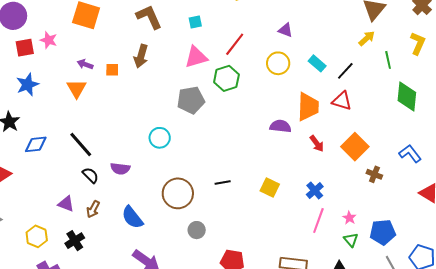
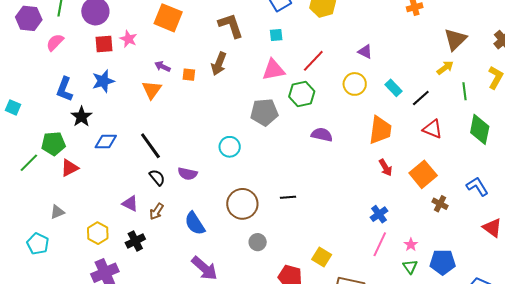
red triangle: (342, 101) -> (433, 129), moved
purple semicircle: (280, 126) -> (322, 135), moved
yellow square: (270, 187) -> (322, 257), moved

